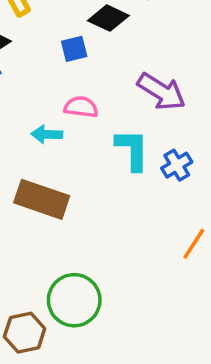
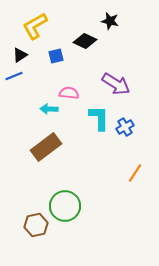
blue square: (74, 49) -> (56, 56), moved
brown rectangle: (42, 199) -> (46, 147), turned -56

